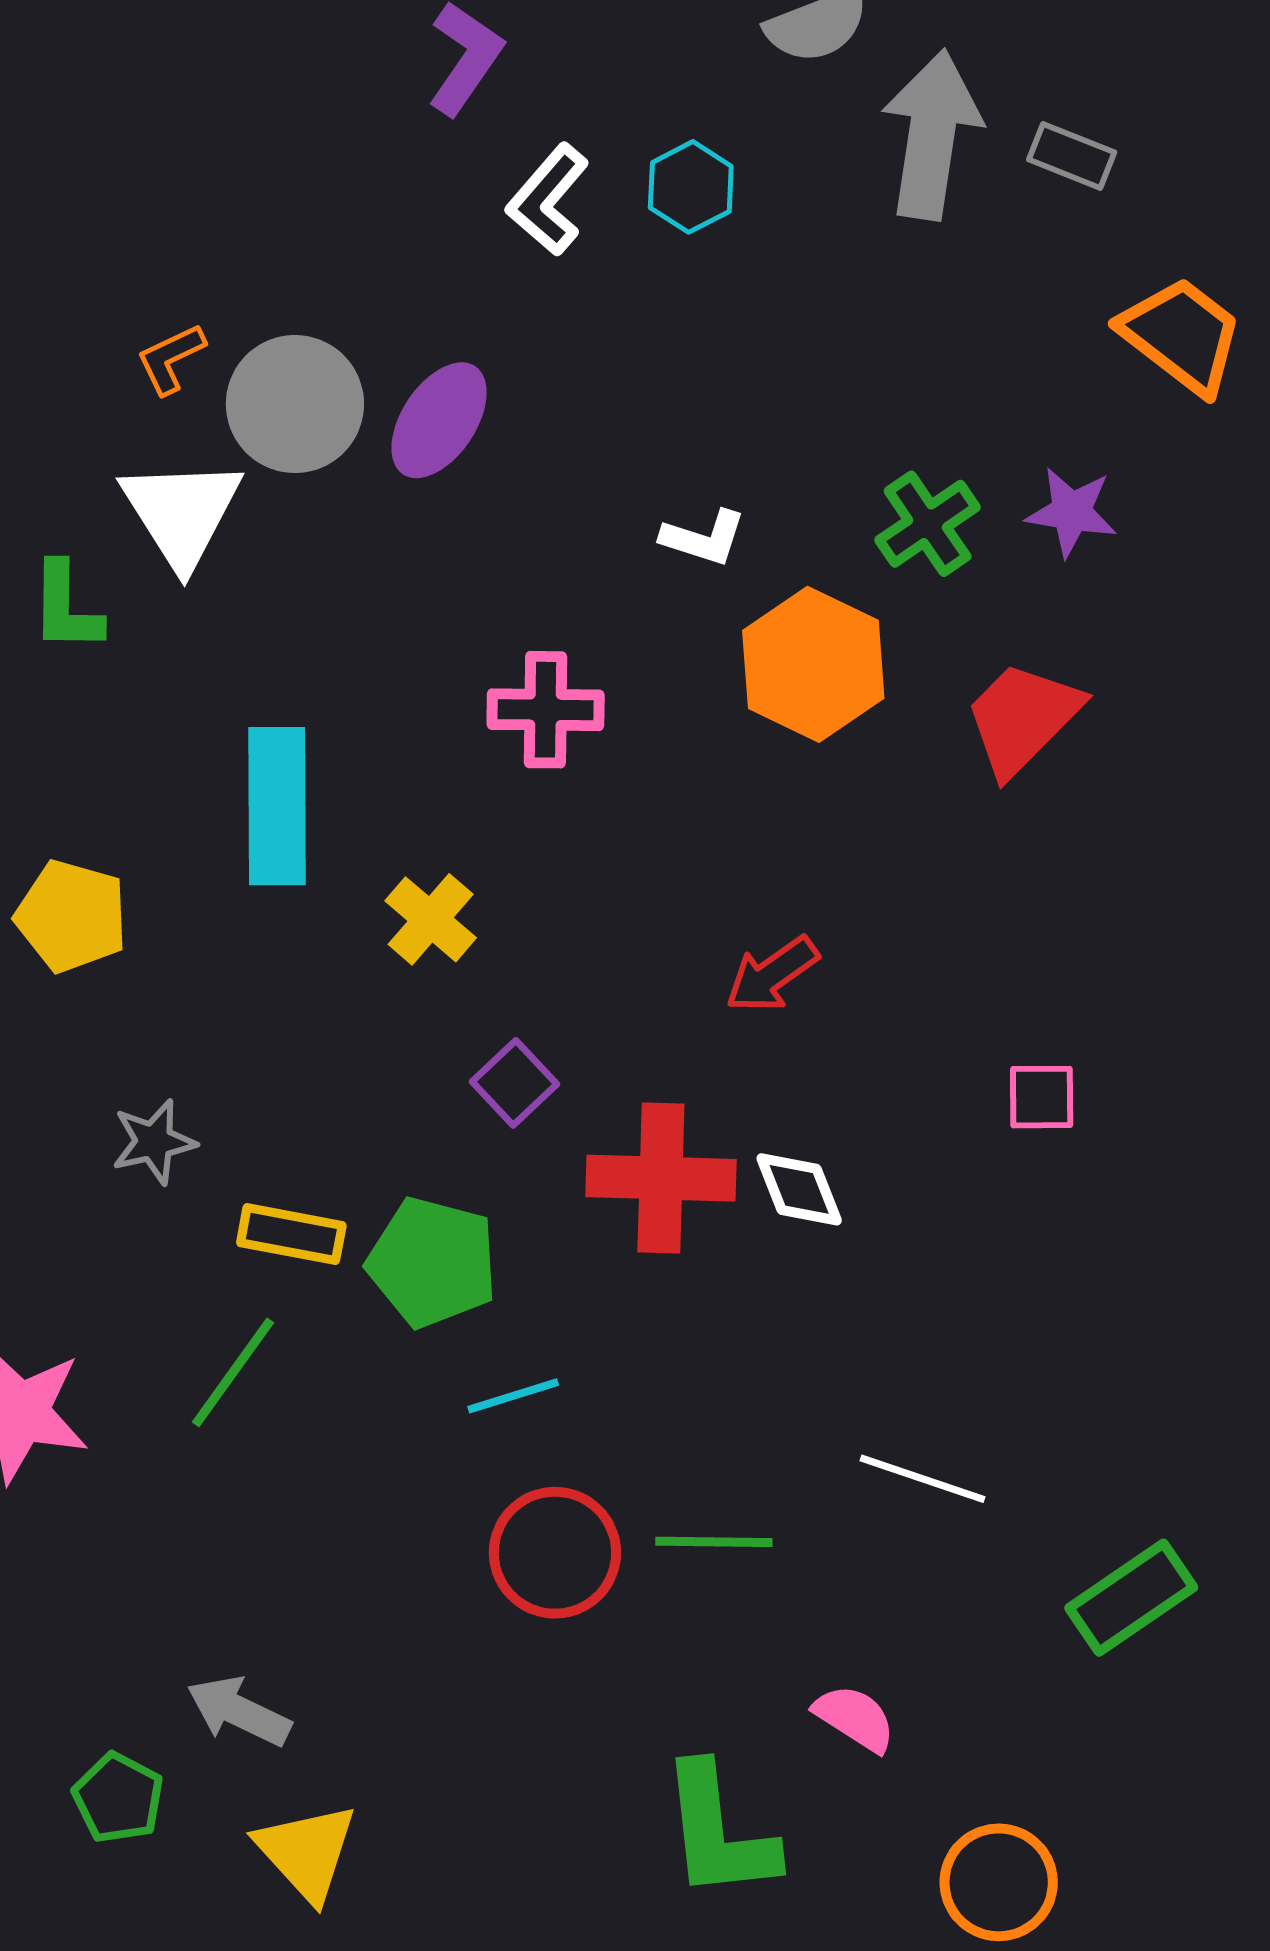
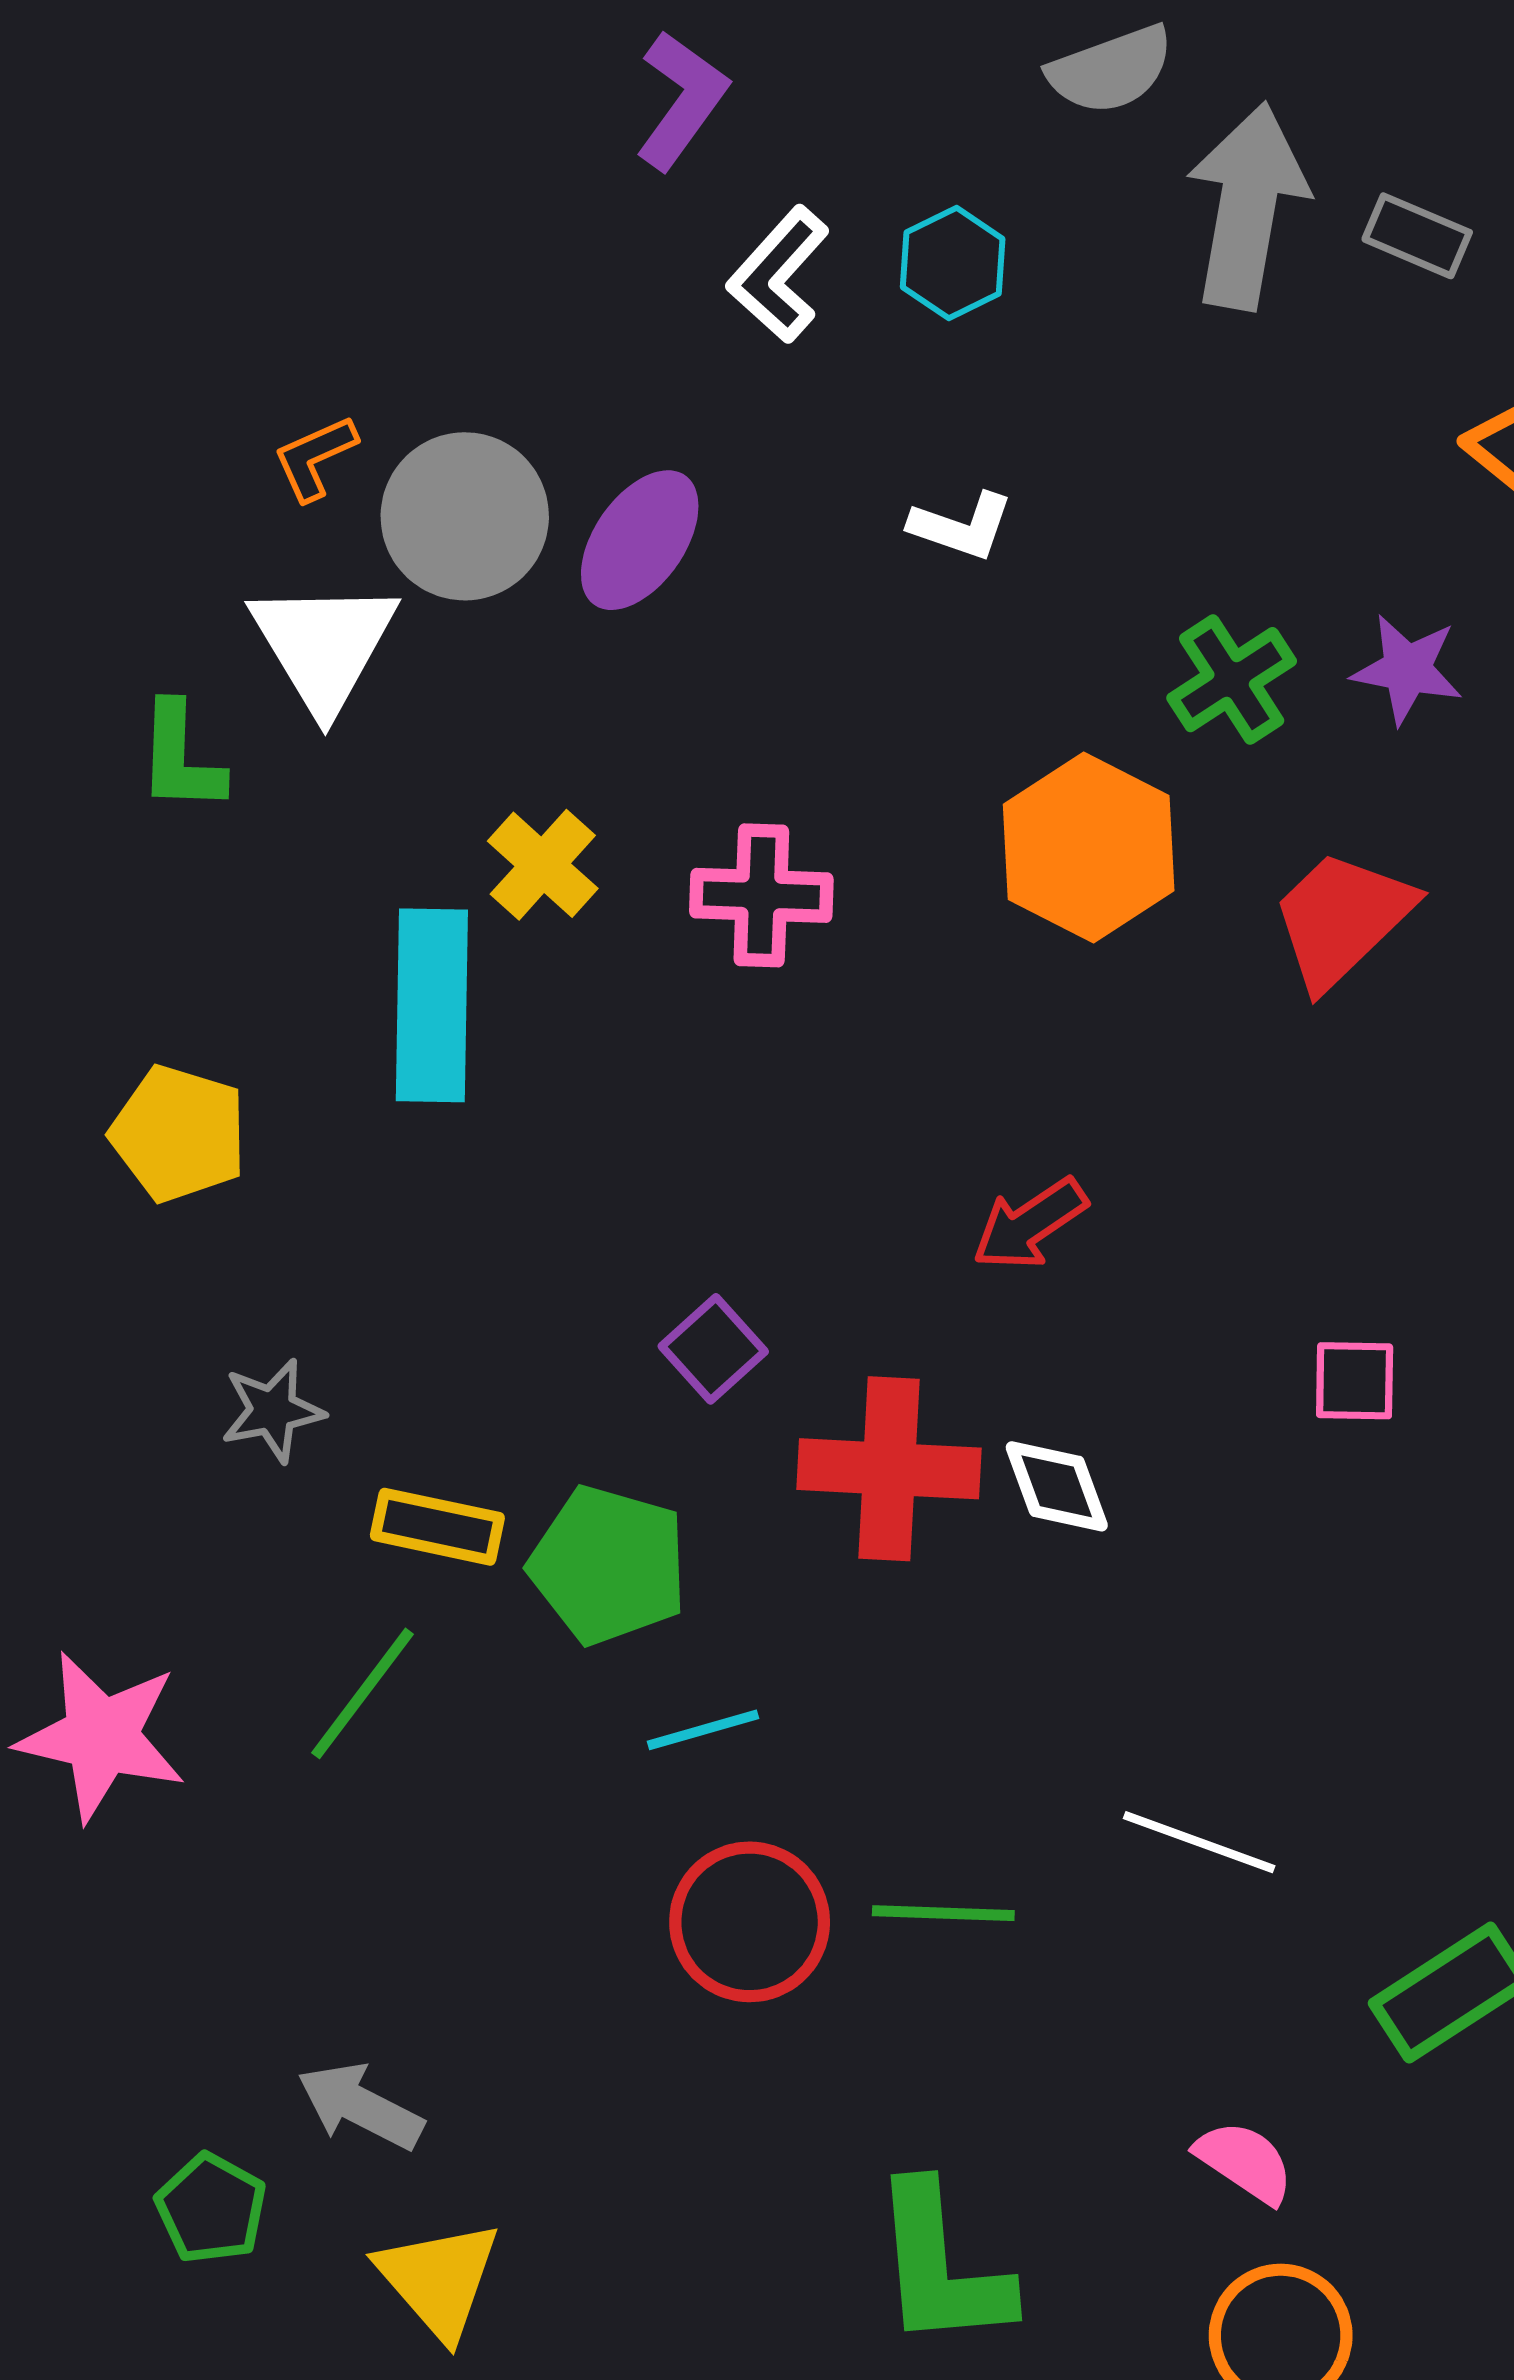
white L-shape: (704, 538) -> (961, 526), moved
yellow cross: (431, 919) -> (543, 865), moved
pink semicircle: (855, 1718) -> (1245, 2162), moved

